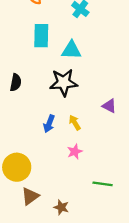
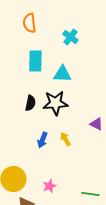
black semicircle: (16, 82) -> (30, 103), moved
pink star: (75, 152) -> (49, 186), moved

